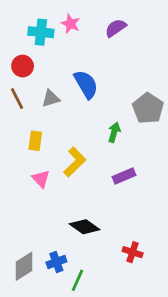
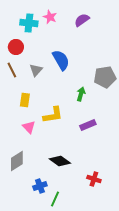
gray triangle: (51, 98) -> (36, 70), turned -32
gray pentagon: (148, 108) -> (105, 77), turned 30
yellow L-shape: (75, 162) -> (53, 115), turned 35
gray diamond: (24, 266) -> (17, 161), moved

